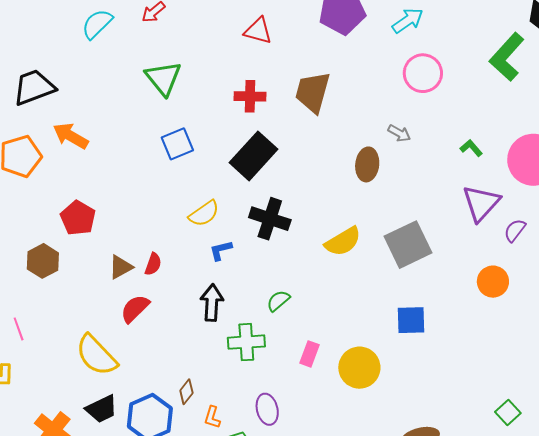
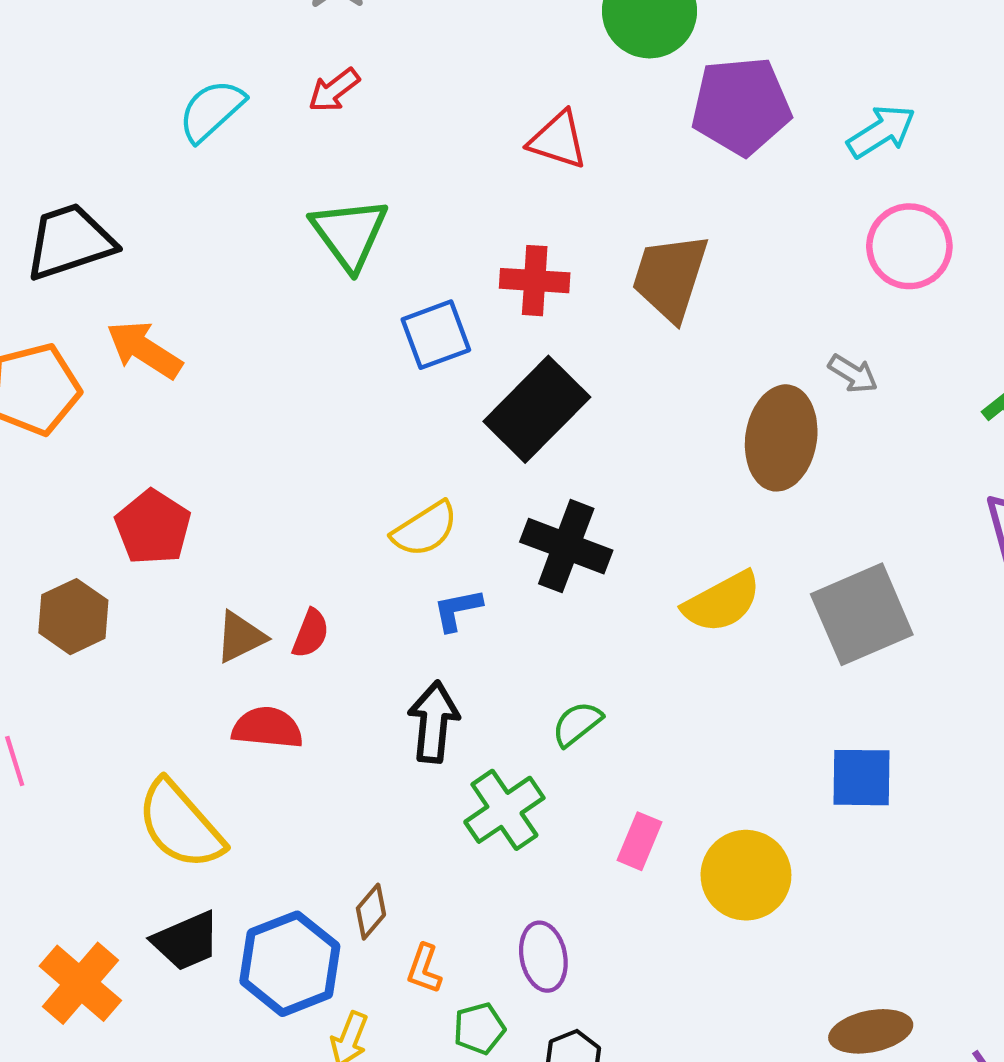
blue square: (177, 144) -> (436, 335), moved
brown ellipse: (367, 164) -> (781, 438), size x1.4
red semicircle: (135, 309) -> (267, 728), turned 48
green cross: (246, 342) -> (504, 810), turned -33

